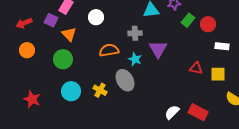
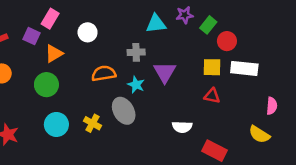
green rectangle: (188, 20) -> (208, 25), moved
orange triangle: (69, 34) -> (54, 54), turned 42
white rectangle: (222, 46) -> (244, 68), size x1.5
yellow square: (218, 74) -> (212, 67), moved
white semicircle: (172, 112) -> (182, 127), moved, turned -133

